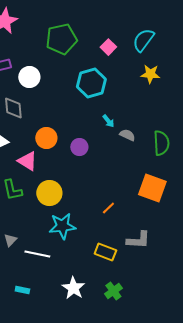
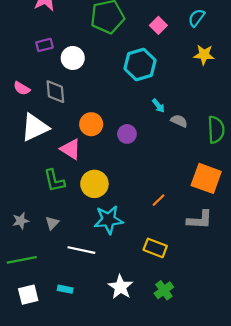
cyan semicircle: (143, 40) -> (196, 18), size x0.7
gray triangle: (10, 240) -> (52, 223), moved
gray L-shape: (138, 240) -> (200, 220), moved

